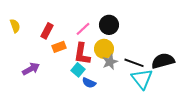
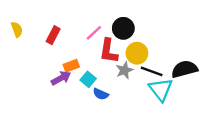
orange rectangle: (59, 47) -> (71, 66), moved
yellow circle: (104, 49) -> (137, 53), moved
red L-shape: (82, 54) -> (109, 51), moved
purple arrow: (31, 69) -> (61, 78), moved

